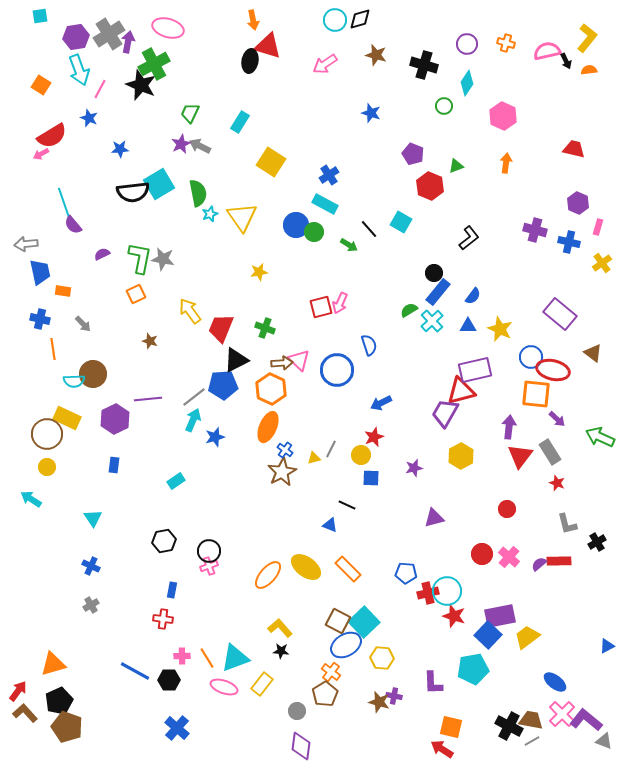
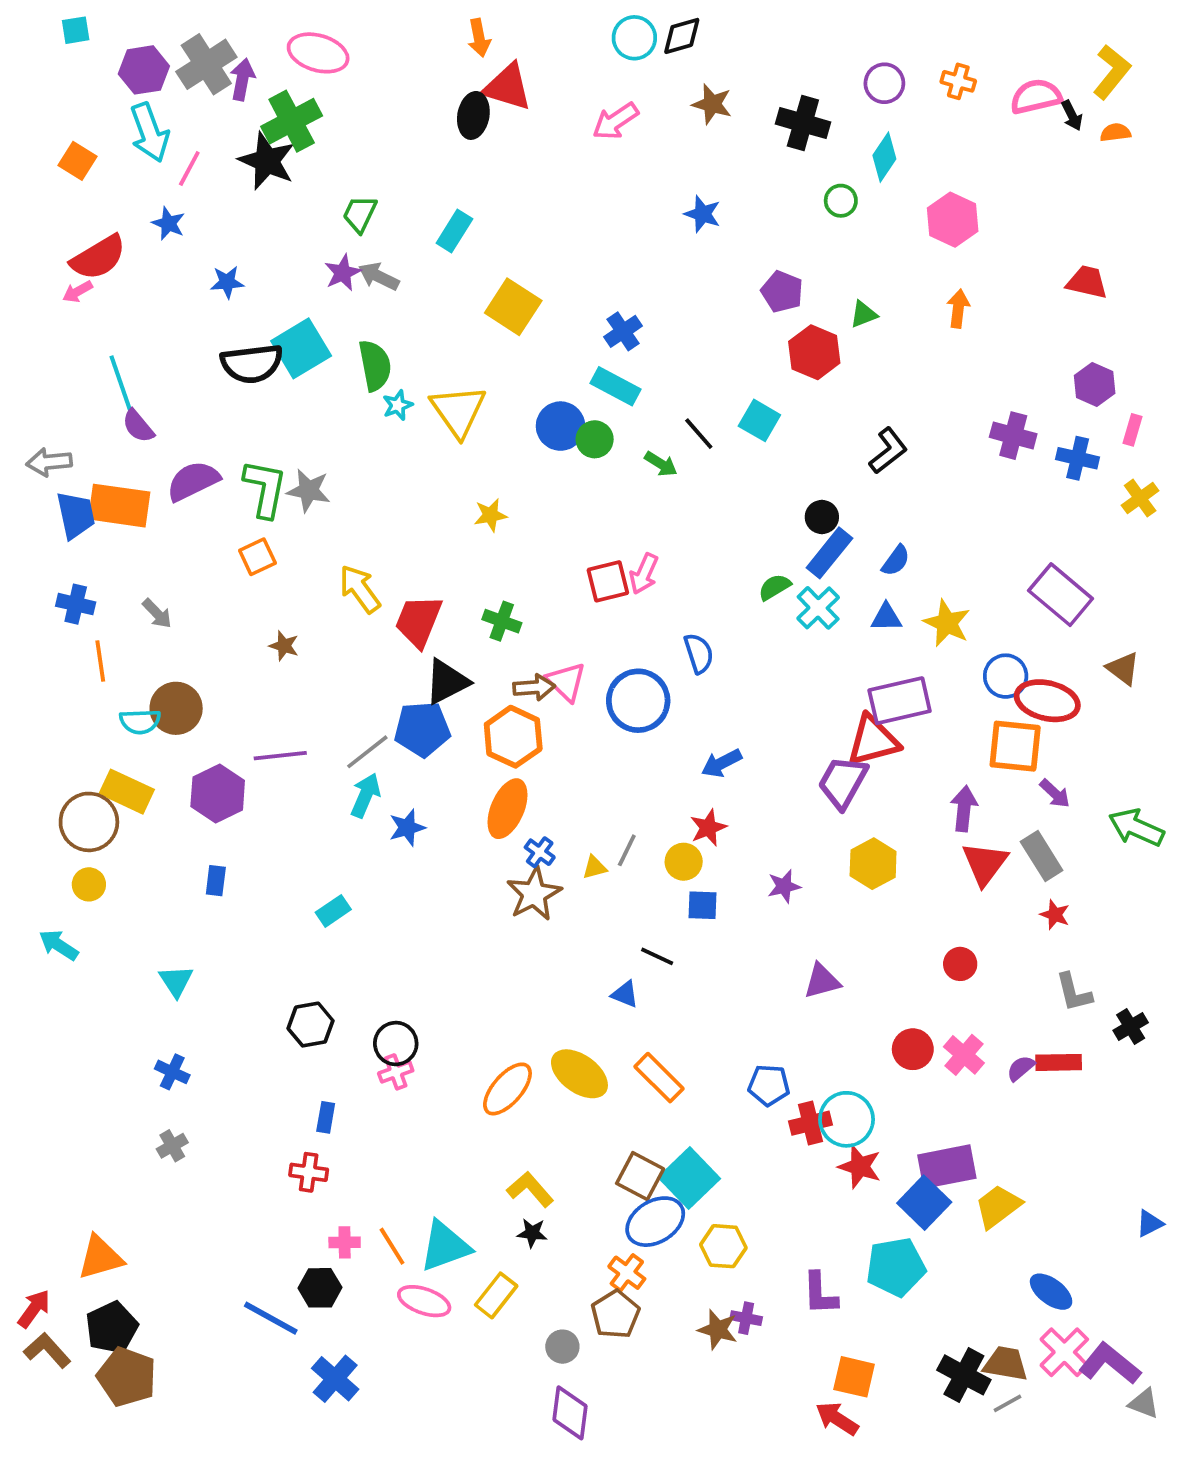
purple semicircle: (102, 254) -> (193, 481), size x1.8
orange rectangle: (63, 291) -> (119, 506), moved, size x2.0
blue line: (135, 671) -> (271, 1318), moved

